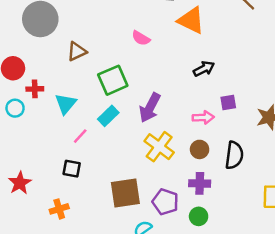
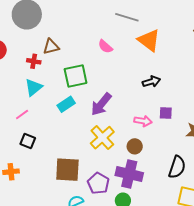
red cross: (35, 89) -> (34, 61), moved
pink line: (80, 136) -> (22, 114), moved
black semicircle: (234, 155) -> (177, 167), moved
purple cross: (200, 183) -> (129, 174), size x1.5

